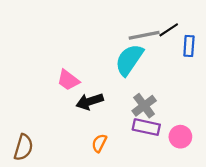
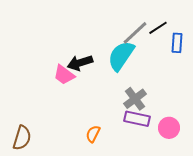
gray line: (144, 35) -> (135, 33), turned -32
black arrow: (90, 101) -> (80, 63), moved

